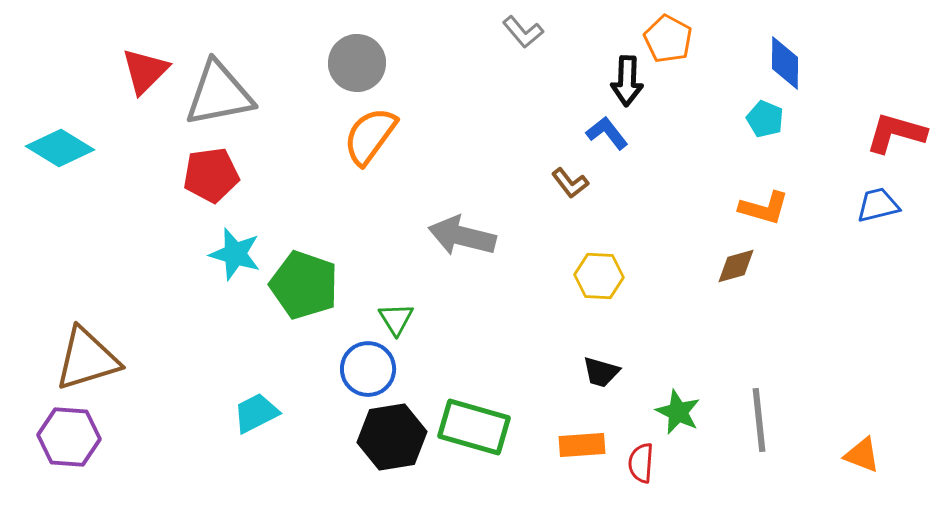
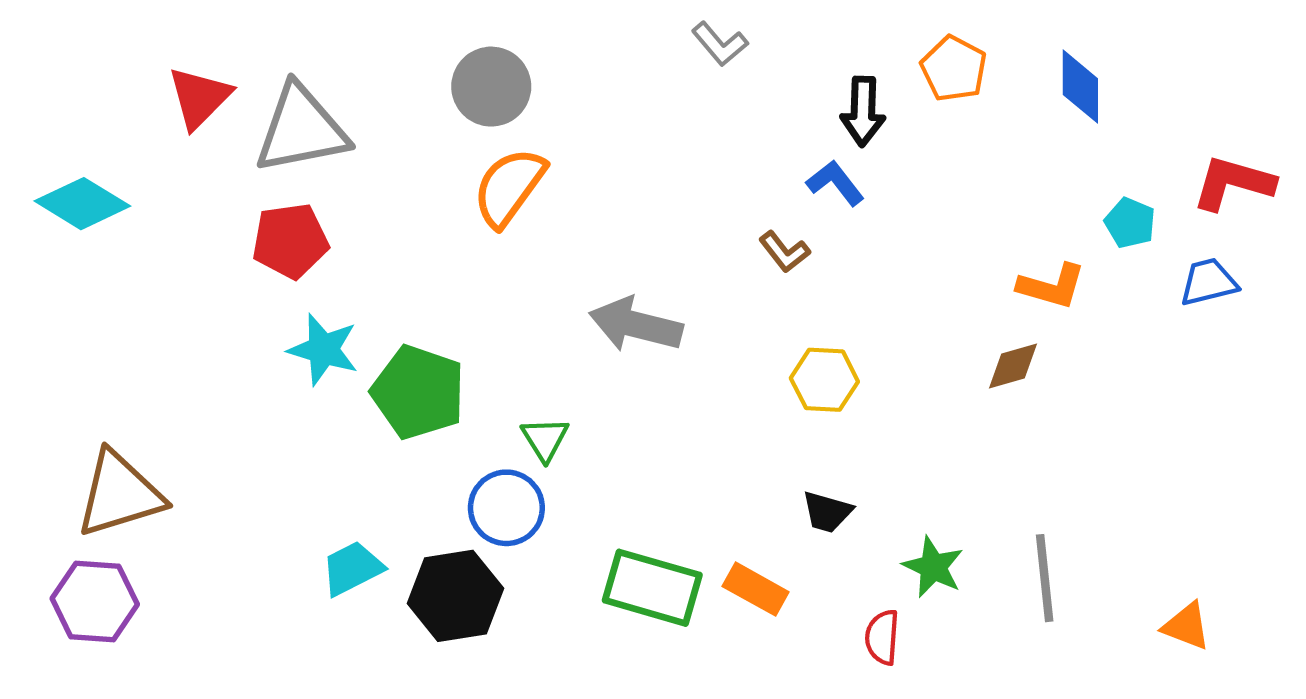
orange pentagon: (668, 39) -> (954, 69), moved
cyan pentagon: (765, 119) -> (1130, 223), moved
black hexagon: (392, 437) -> (455, 596), moved
orange rectangle: (582, 445) -> (756, 589), moved, turned 33

